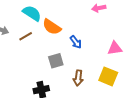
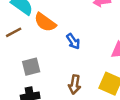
gray square: (56, 61) -> (31, 67), moved

